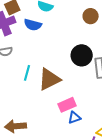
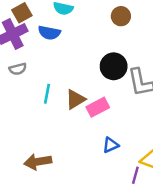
brown triangle: (49, 79) -> (75, 99), size x0.7
pink rectangle: (67, 105) -> (98, 107), moved

